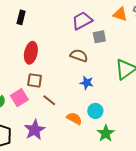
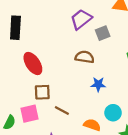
black rectangle: (21, 17) -> (15, 28), size x1.5
red ellipse: (31, 53) -> (33, 63), turned -35
pink square: (19, 98) -> (30, 114), turned 30

